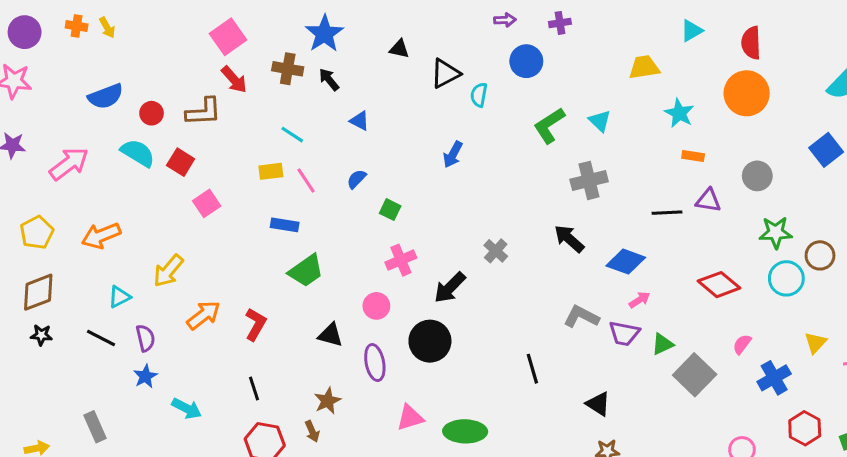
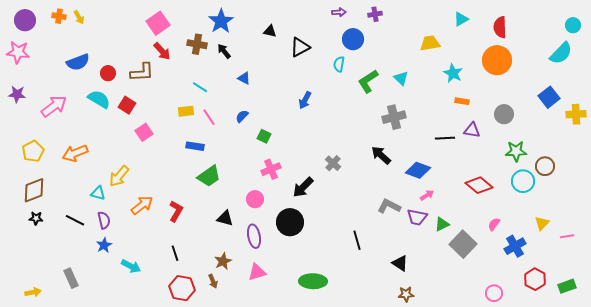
cyan semicircle: (479, 95) -> (339, 64), moved
cyan triangle: (119, 297) -> (98, 193), moved, turned 42
pink triangle: (410, 418) -> (257, 272), moved

